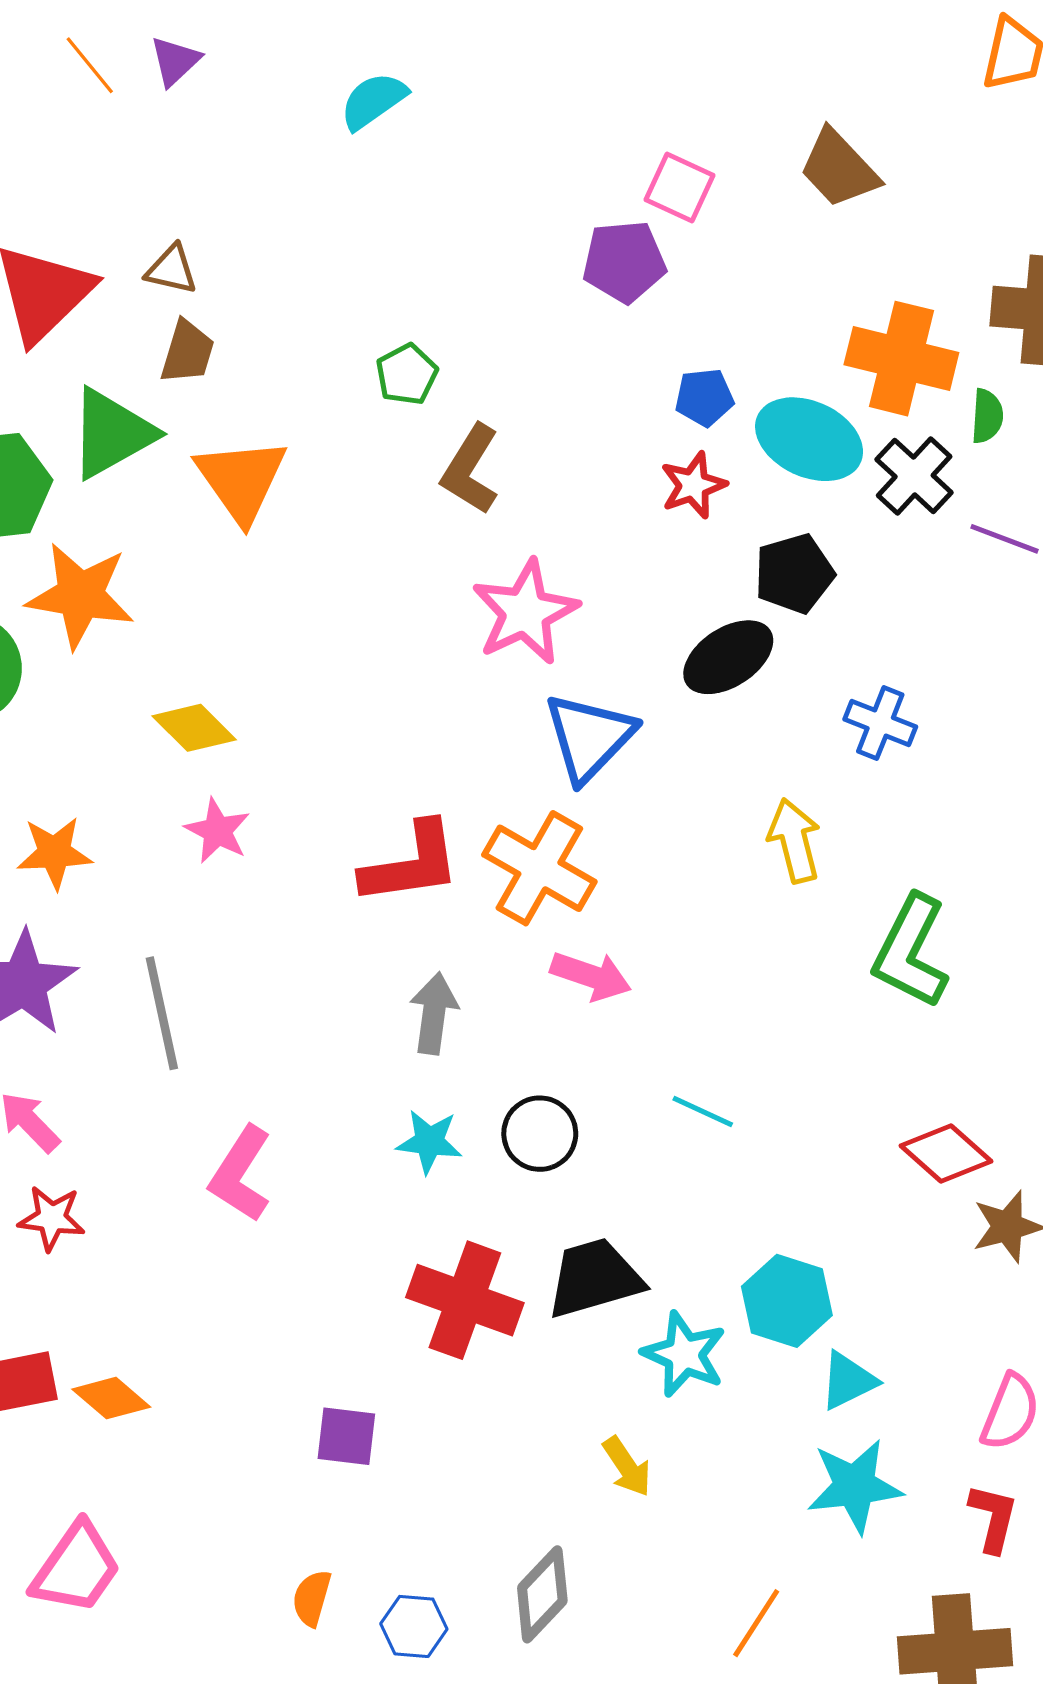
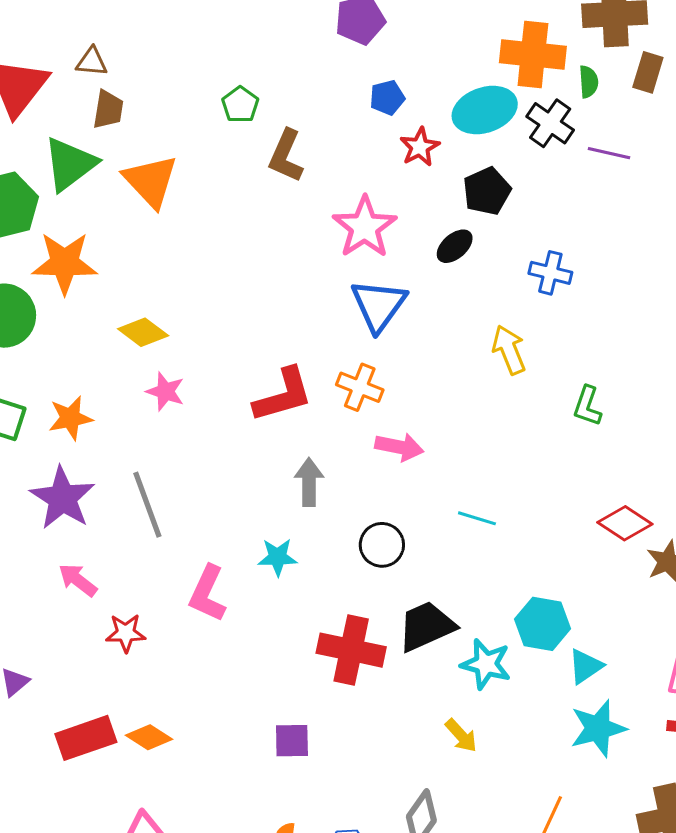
blue pentagon: (704, 397) -> (387, 98), moved
cyan ellipse: (809, 439) -> (485, 110), turned -36
pink star: (525, 612) -> (365, 227), moved
black ellipse: (728, 657) -> (455, 246), size x0.7
orange cross: (539, 868) -> (360, 387), size x0.7
green L-shape: (911, 951) -> (587, 406), size x0.6
cyan star: (429, 1142) -> (278, 557), moved
red star: (52, 1218) -> (126, 633), moved

